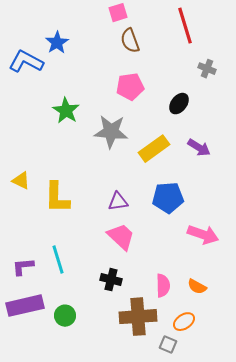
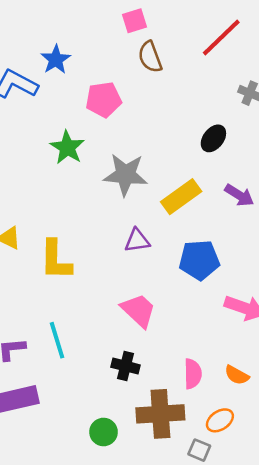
red line: (185, 26) -> (221, 38), turned 63
pink pentagon: (130, 87) -> (104, 100), moved
purple triangle: (118, 202) -> (137, 241), moved
green circle: (65, 316) -> (104, 432), moved

